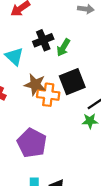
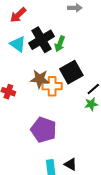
black cross: (43, 40) -> (42, 40), size x1.4
cyan triangle: (14, 56) -> (18, 44), moved

